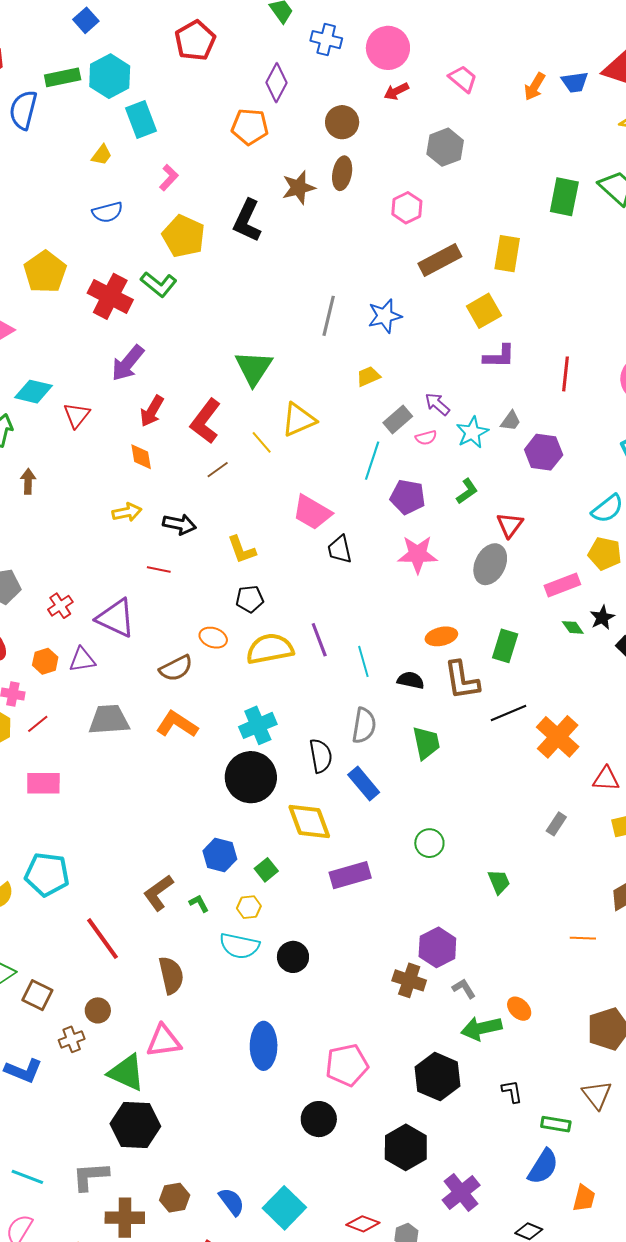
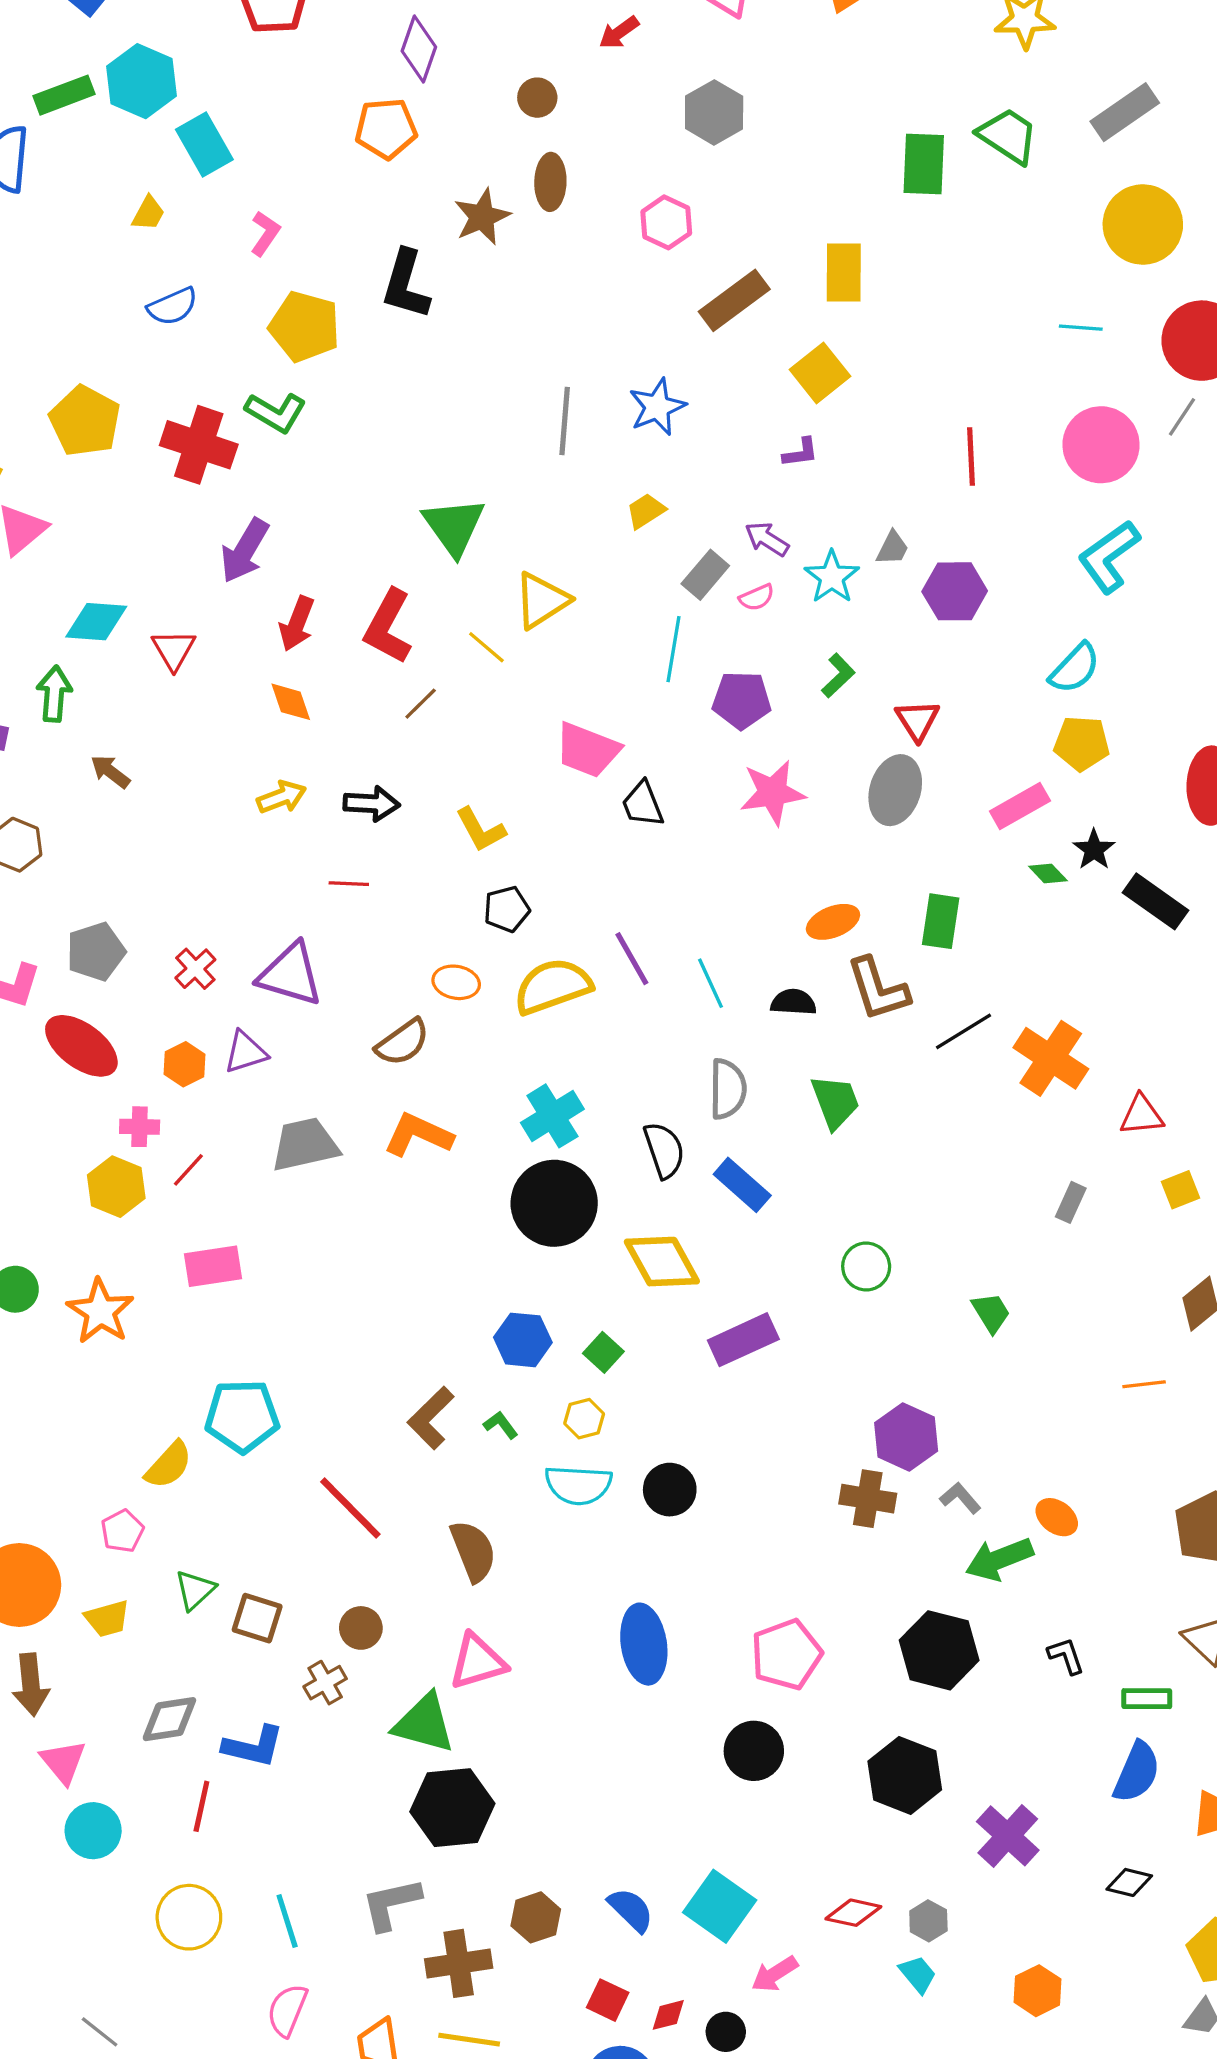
brown circle: (342, 122) -> (537, 98), size x0.7
purple L-shape: (499, 356) -> (801, 453), moved, size x0.7
brown arrow: (28, 481) -> (110, 772), turned -45
cyan line: (27, 1177) -> (287, 1921), turned 60

